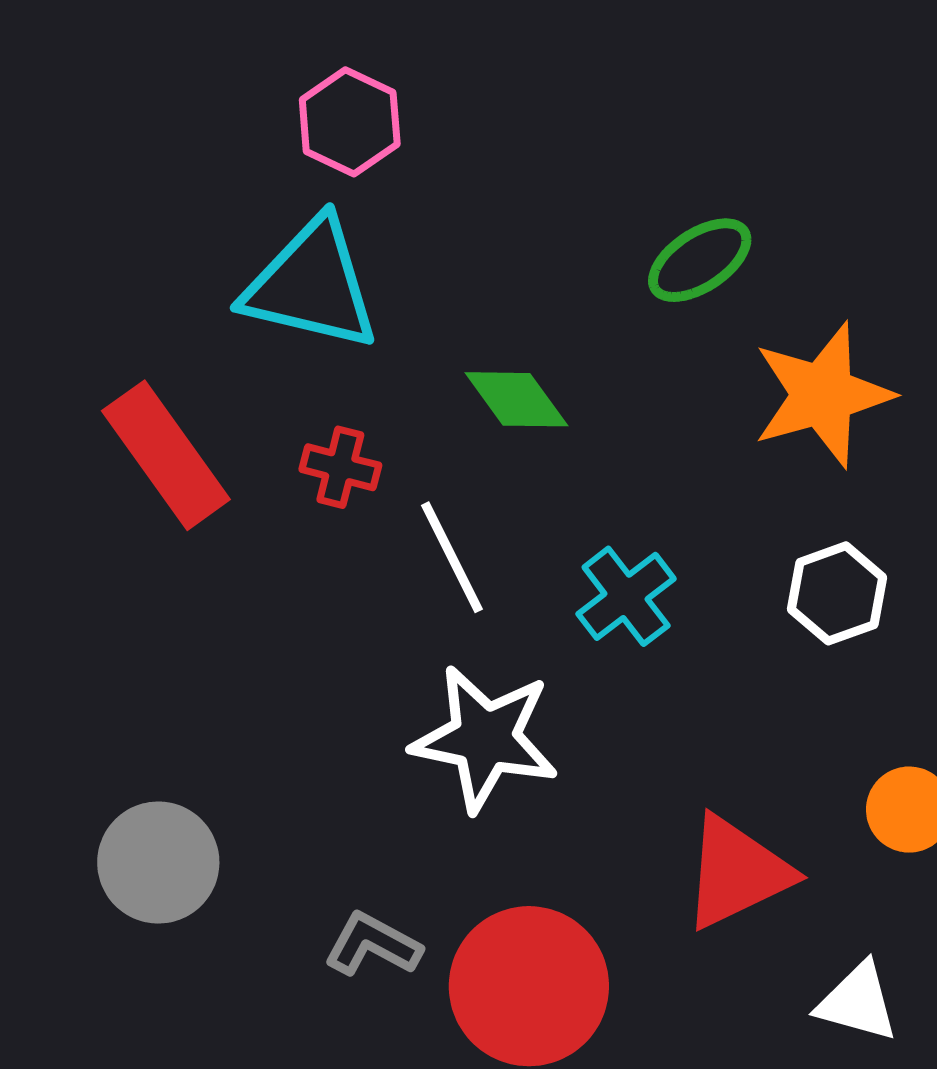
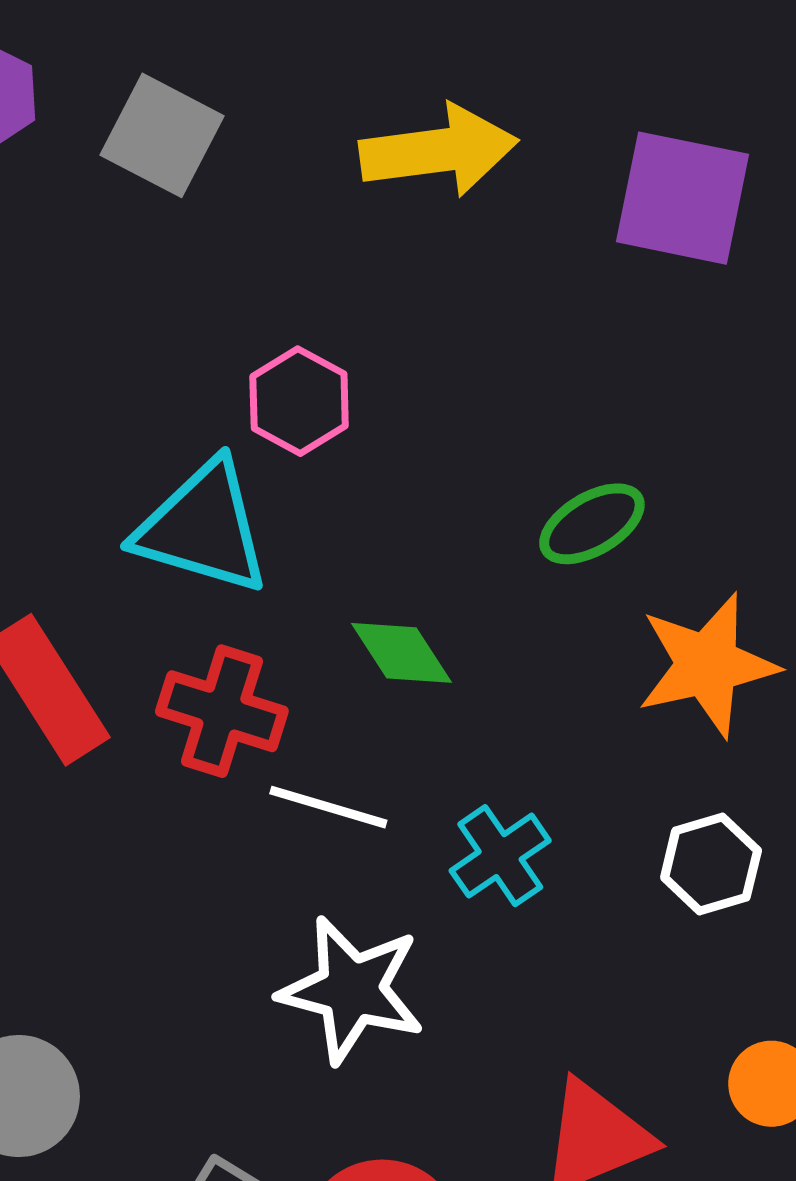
pink hexagon: (350, 122) -> (299, 401), moved
red cross: (340, 467) -> (222, 711), size x1.6
white line: (452, 557) -> (328, 807), turned -50

